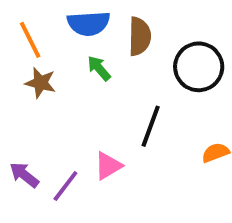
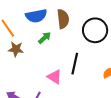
green arrow: (99, 68) -> (45, 38), turned 96
pink triangle: (108, 166) -> (54, 77), moved, turned -49

